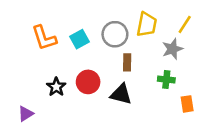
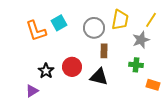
cyan square: (79, 39) -> (59, 23), moved
orange rectangle: (187, 104) -> (153, 85), turned -64
purple triangle: (26, 114) -> (32, 91), moved

